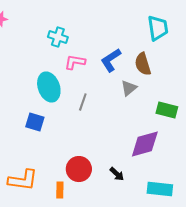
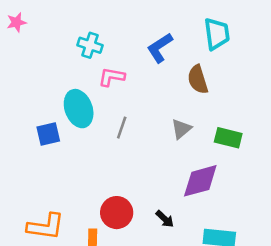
blue L-shape: (111, 60) -> (160, 48), moved
gray triangle: (129, 88) -> (181, 129), moved
blue square: (35, 122) -> (48, 134), moved, turned -30

